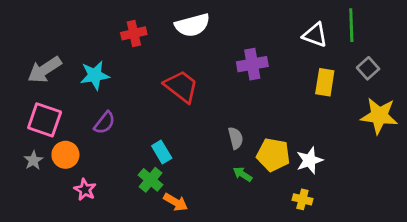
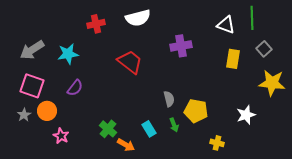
cyan rectangle: (162, 152) -> (149, 129), moved
white star: (309, 160) -> (246, 115), moved
green arrow: (243, 174) -> (174, 125), turned -144

